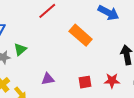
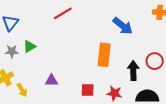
orange rectangle: (81, 35) -> (104, 55), moved, turned 45

